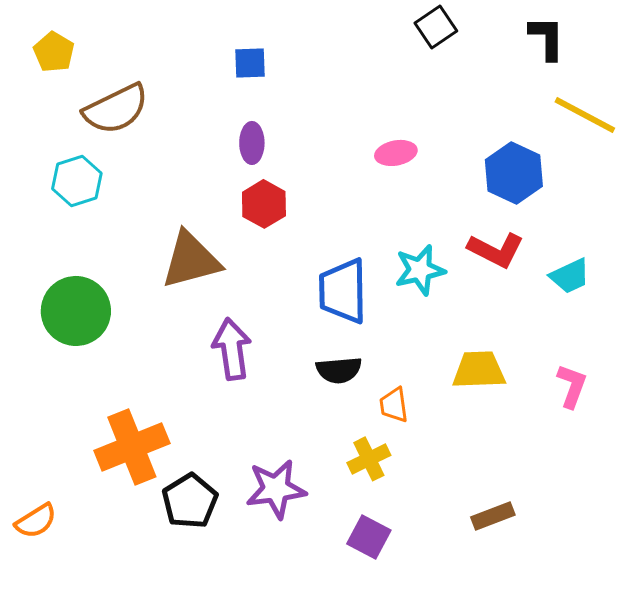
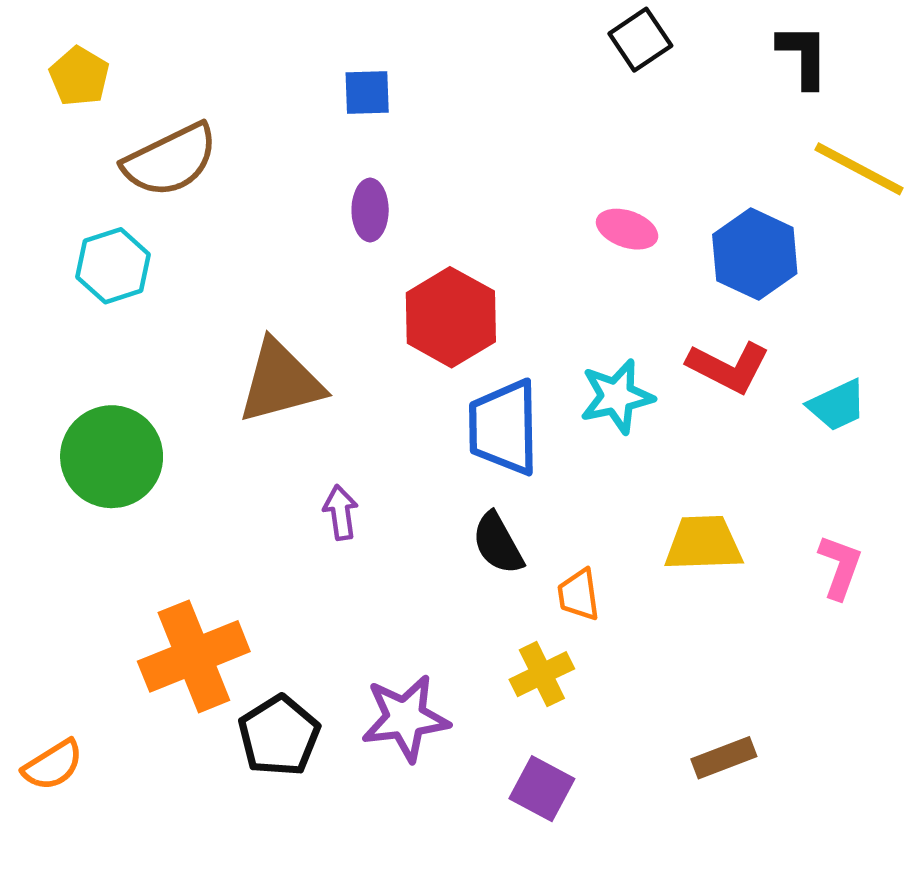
pink ellipse: (396, 153) -> (627, 229), moved, turned 30
red hexagon: (264, 204) -> (451, 317), moved, size x1.4
purple arrow: (232, 349) -> (341, 513), size x0.6
black semicircle: (339, 370) -> (498, 543), turned 66

